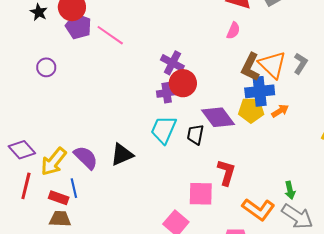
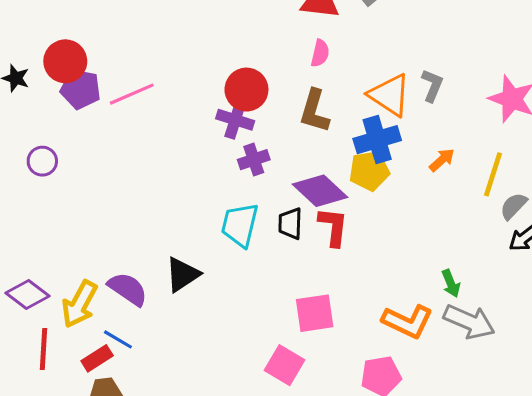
pink line: (110, 35) -> (132, 94), turned -48
brown L-shape: (250, 67) -> (314, 111), moved
red circle: (183, 83) -> (246, 90), moved
purple cross: (167, 93) -> (254, 160), moved
orange arrow: (280, 111) -> (442, 160), moved
red L-shape: (226, 172) -> (333, 227), moved
blue line: (74, 188) -> (118, 339), turned -36
red rectangle: (59, 198) -> (97, 358), turned -42

